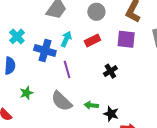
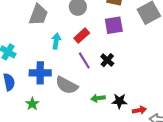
blue cross: (45, 50) -> (40, 73), moved
purple line: (67, 70) -> (84, 60), moved
gray semicircle: (62, 101) -> (67, 85), moved

